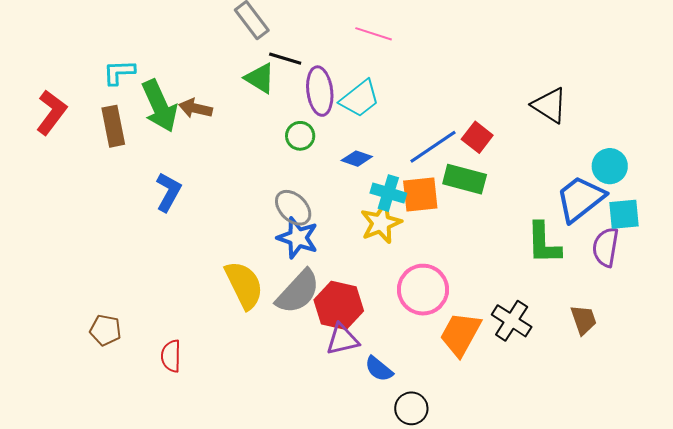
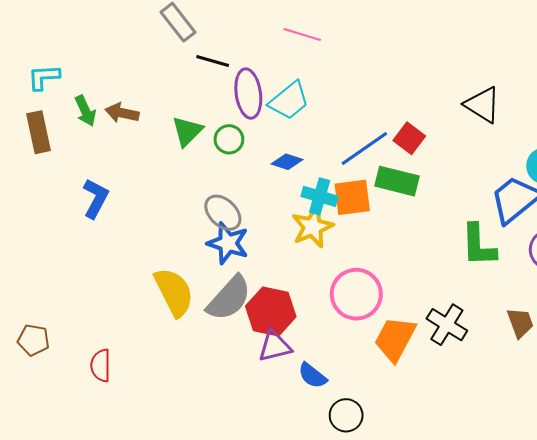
green triangle: (260, 78) -> (187, 131), moved, turned 44
green arrow: (160, 106) -> (85, 111), size x0.6

